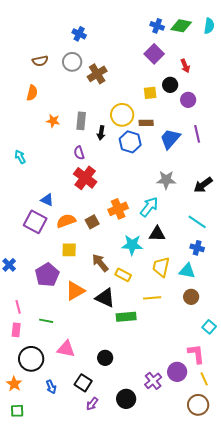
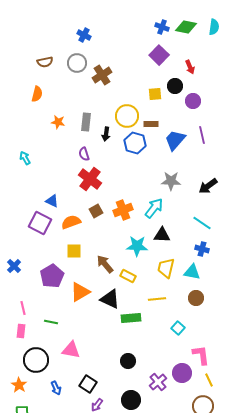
brown square: (92, 222) -> (96, 211), moved
cyan square: (209, 327) -> (178, 328), moved
black circle: (105, 358) -> (128, 361), moved

